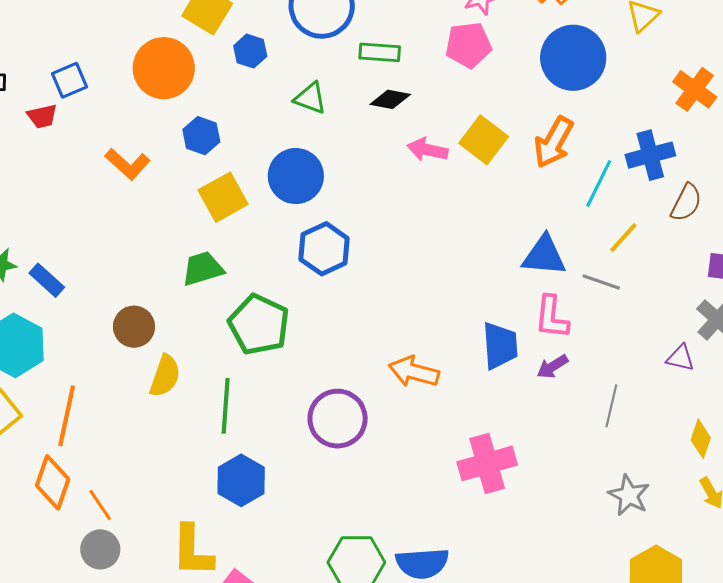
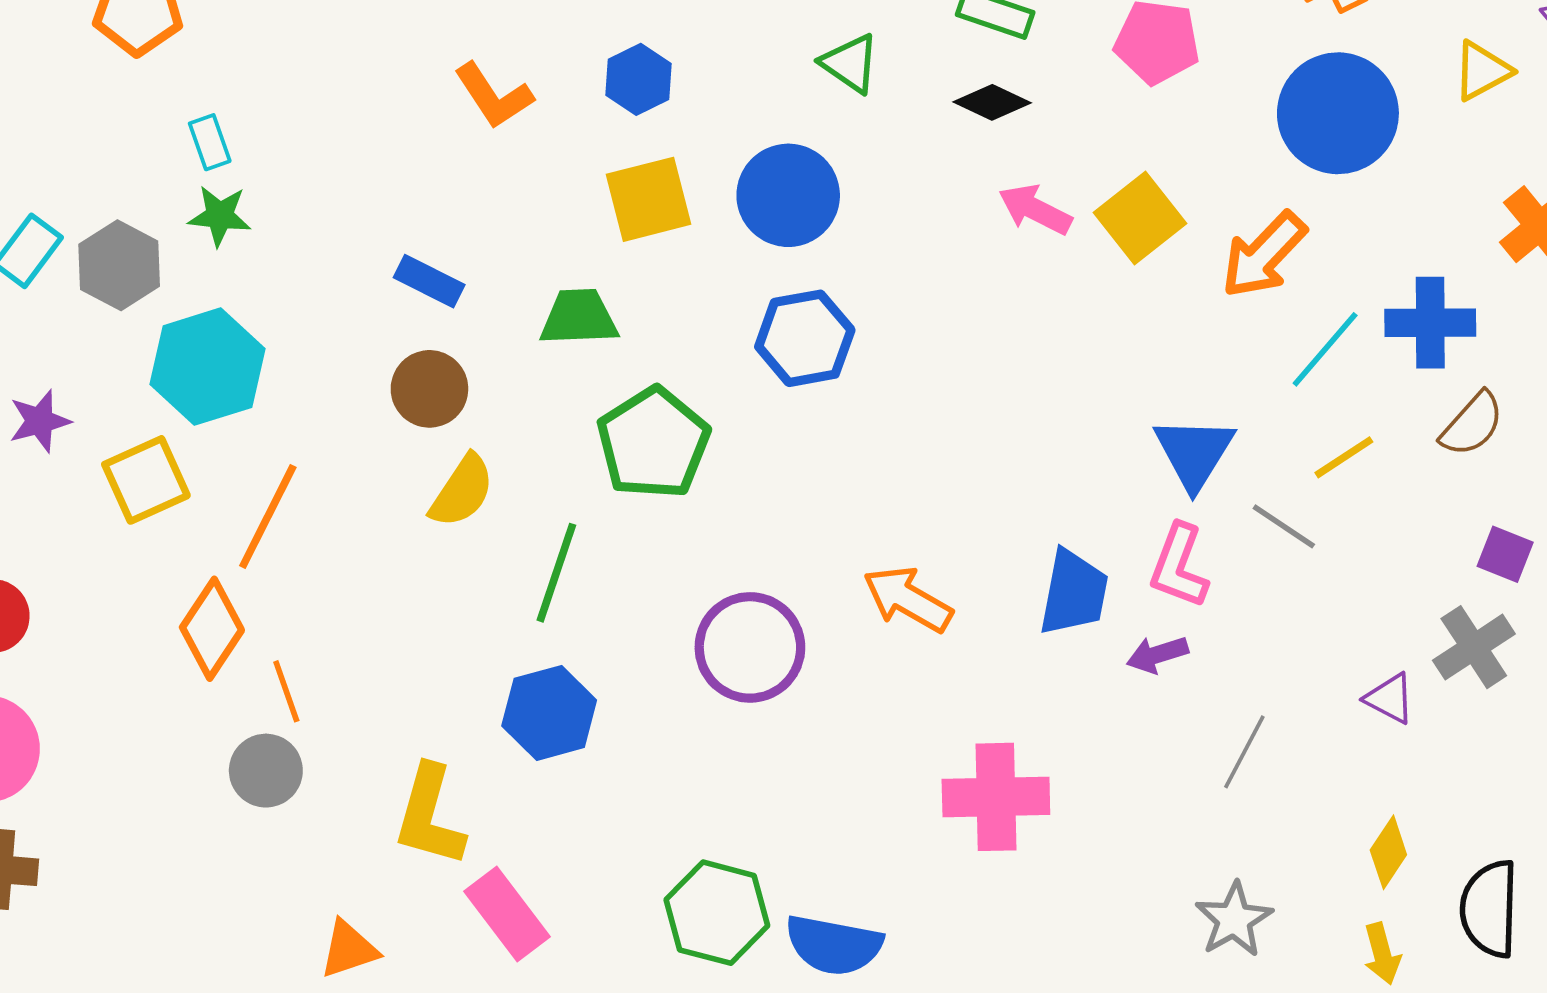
blue triangle: (544, 256) -> (1194, 453), turned 42
blue rectangle: (47, 280) -> (429, 281), moved, turned -30

